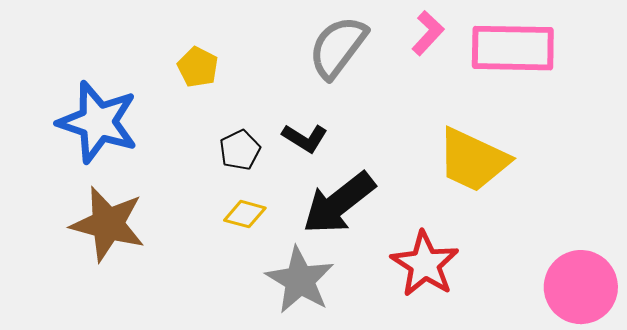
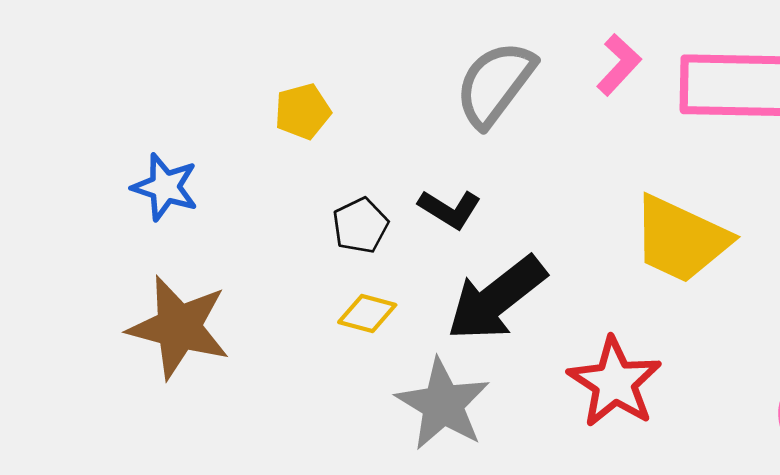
yellow pentagon: (198, 67) -> (303, 111), turned 30
blue star: (98, 122) -> (165, 187), size x0.6

